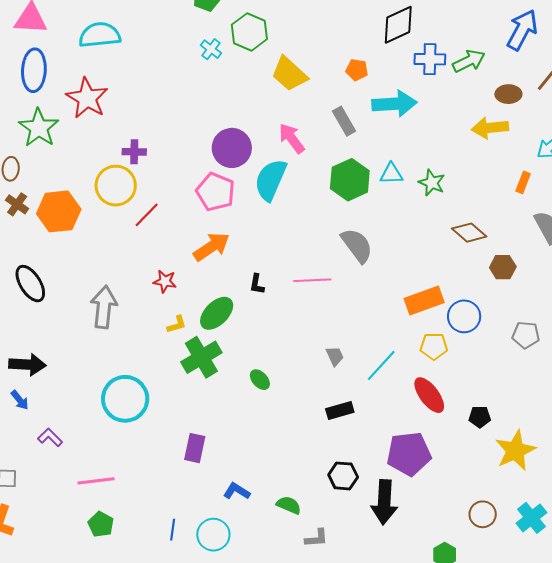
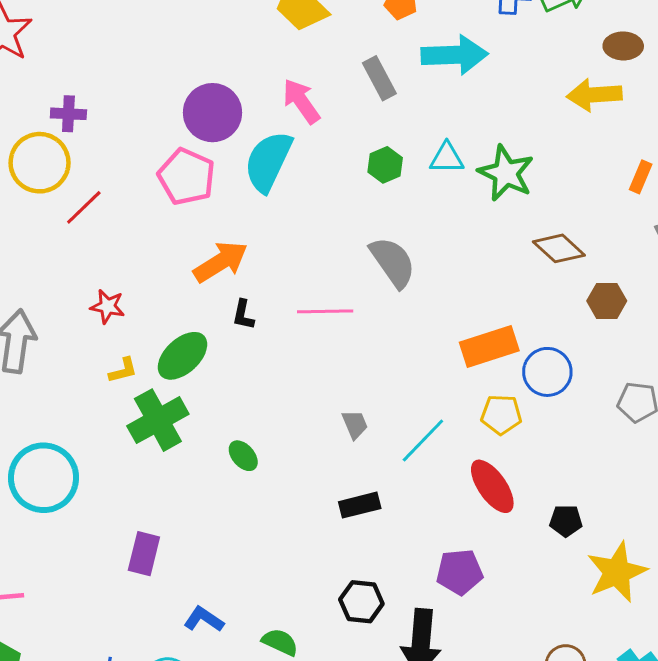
green hexagon: (350, 180) -> (385, 165), size x0.6
green star: (432, 183) -> (506, 173), size x1.4
orange arrow: (211, 247) -> (221, 262), moved
purple pentagon: (409, 454) -> (460, 572), size x0.7

